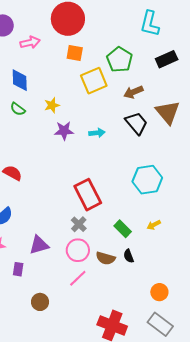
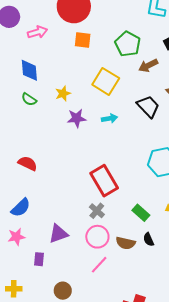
yellow square: (94, 81) -> (106, 81), moved, turned -32
brown arrow: (133, 92) -> (148, 65), moved

